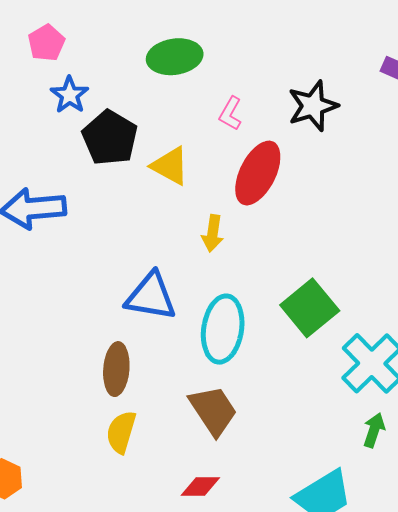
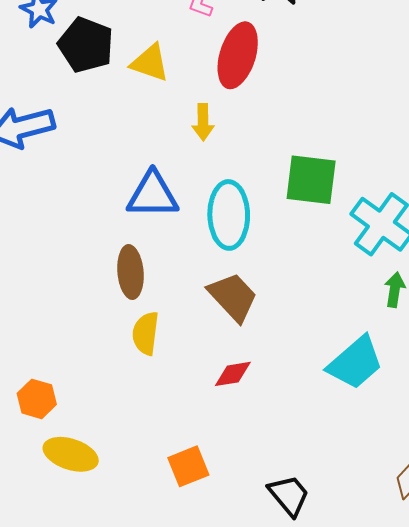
green square: (310, 308) -> (311, 180), turned -34

